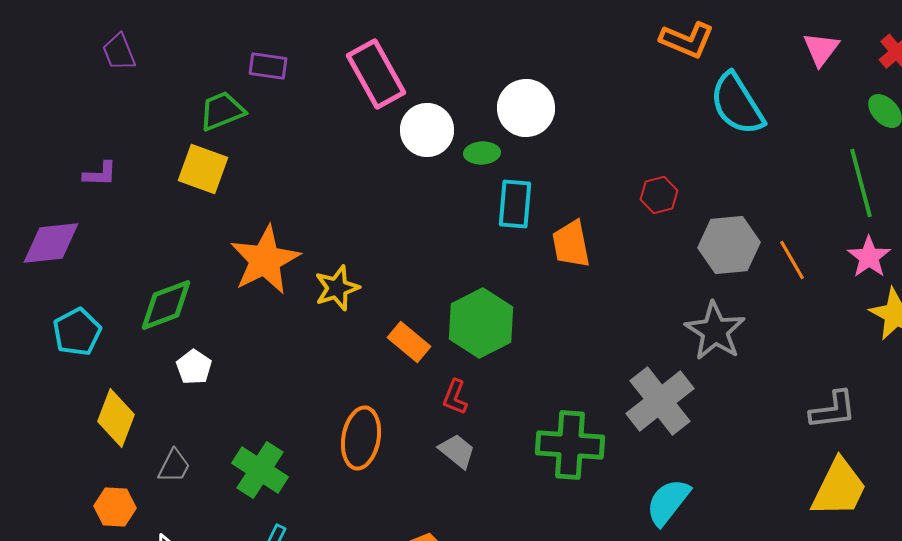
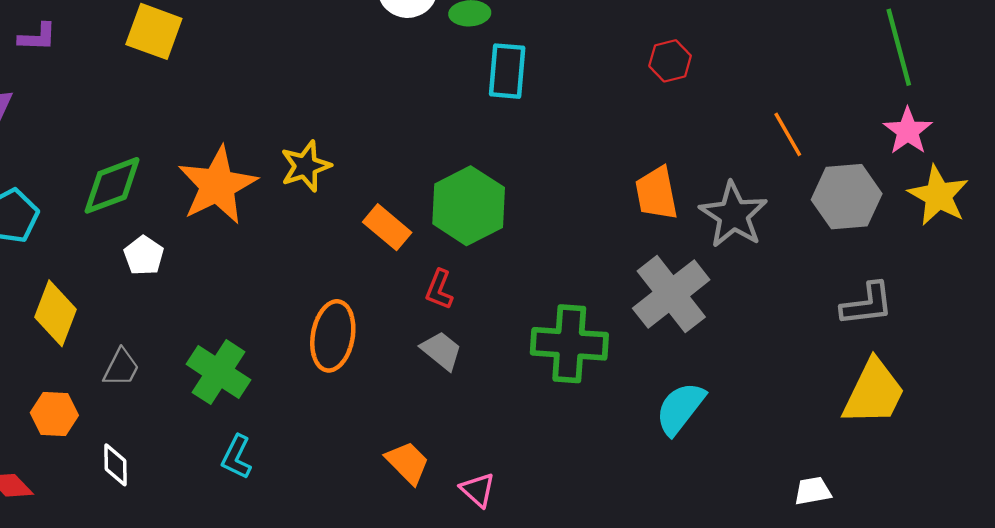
orange trapezoid: (571, 244) -> (656, 193), moved
gray hexagon: (729, 245) -> (847, 197), moved
orange star: (265, 260) -> (217, 185), moved
orange line: (792, 260) -> (788, 134), moved

